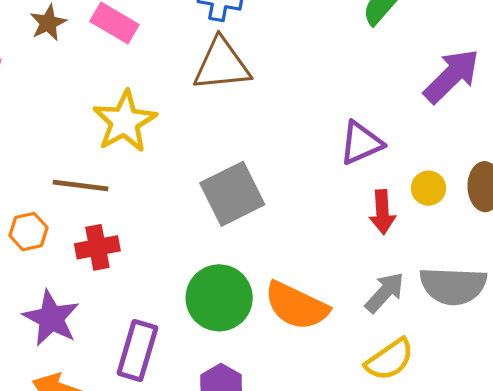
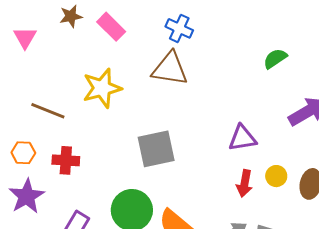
brown line: (80, 186) -> (48, 111), moved
orange hexagon: (28, 232) -> (23, 153), moved

